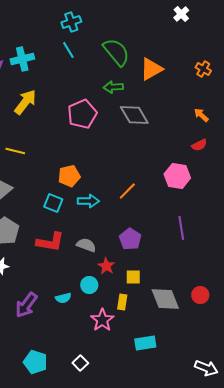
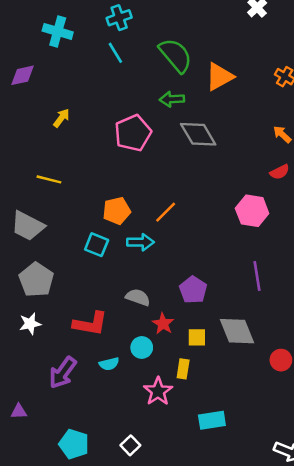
cyan cross: (22, 59) -> (58, 31), moved, turned 30
yellow arrow: (25, 102) -> (61, 118), size x0.6
orange line: (127, 191) -> (166, 212), moved
red L-shape: (50, 242) -> (90, 324), moved
gray diamond: (165, 299) -> (237, 331), moved

